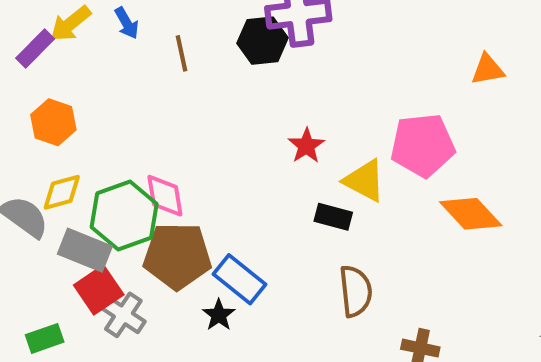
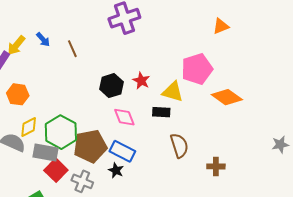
black hexagon: (262, 41) -> (111, 86), moved
pink diamond: (165, 196) -> (124, 117), moved
gray cross: (123, 315) -> (82, 181), moved

